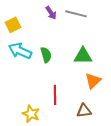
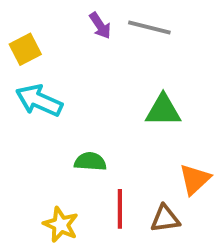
green semicircle: (46, 55) -> (90, 162), moved, turned -70
orange triangle: (93, 81) -> (195, 179), moved
red line: (55, 95) -> (120, 209), moved

